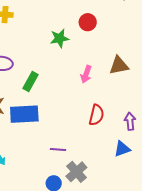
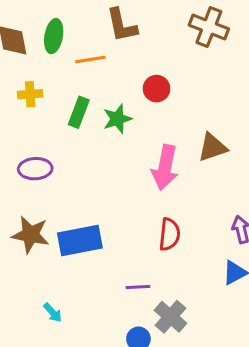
pink arrow: (86, 74) -> (165, 167), size x1.6
green rectangle: (31, 81) -> (79, 112), moved
red semicircle: (96, 115) -> (170, 234), moved

